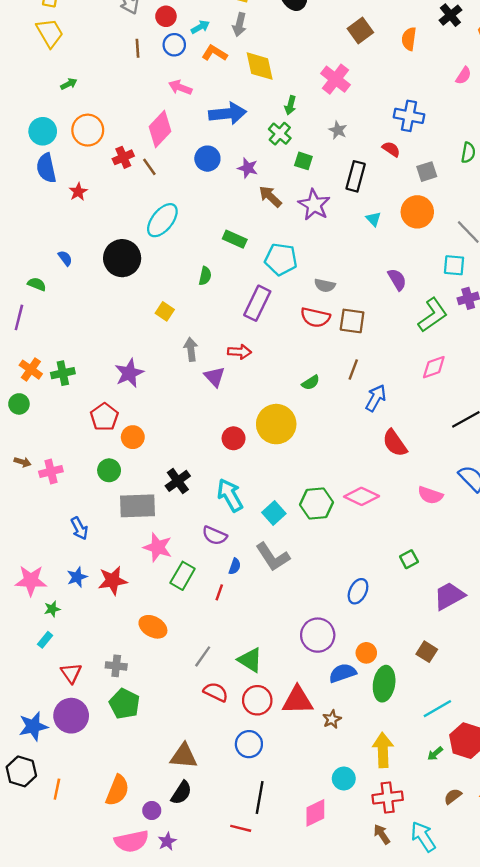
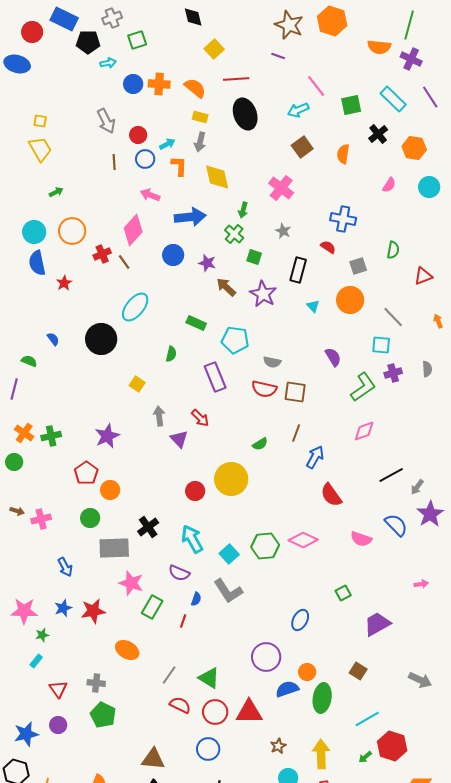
orange L-shape: (215, 53) -> (179, 166), turned 60
purple rectangle: (257, 303) -> (215, 377), turned -48
red arrow: (239, 352) -> (200, 418), turned 42
purple circle: (71, 716) -> (58, 725), size x0.6
brown star: (332, 719) -> (278, 746), moved

